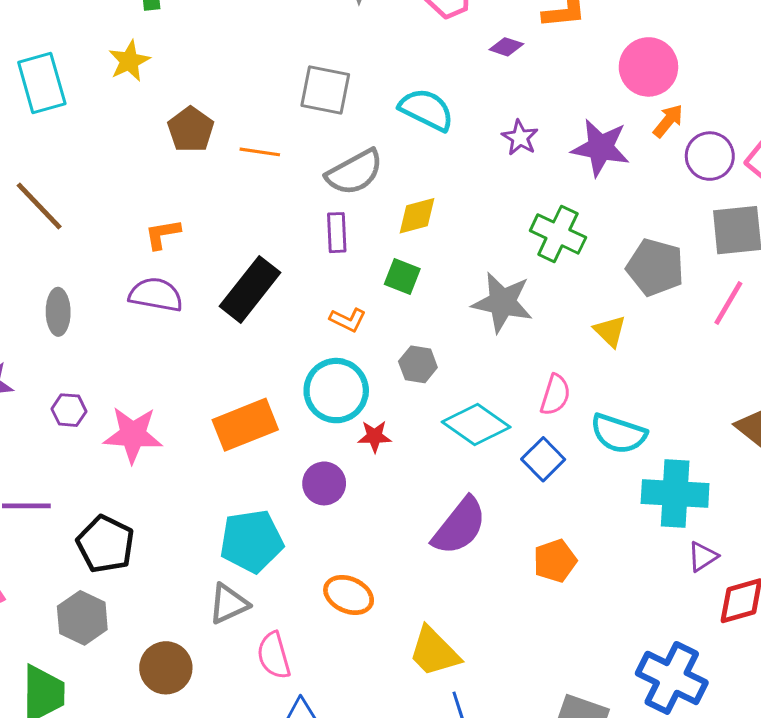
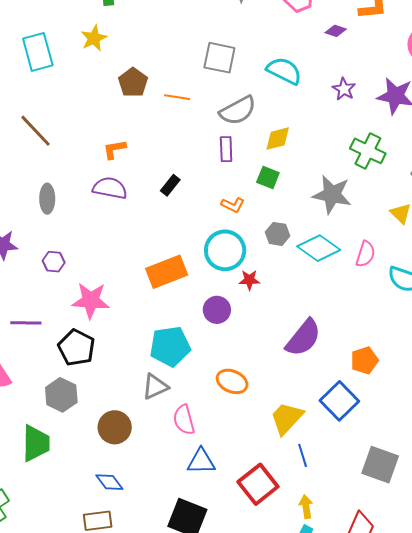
black rectangle: (250, 289) -> (170, 185), size x0.5
cyan diamond: (476, 425) -> (319, 248), moved
pink star: (133, 435) -> (91, 300), moved
blue square: (543, 459) -> (339, 401), moved, size x1.4
yellow trapezoid: (434, 652) -> (287, 418), turned 87

